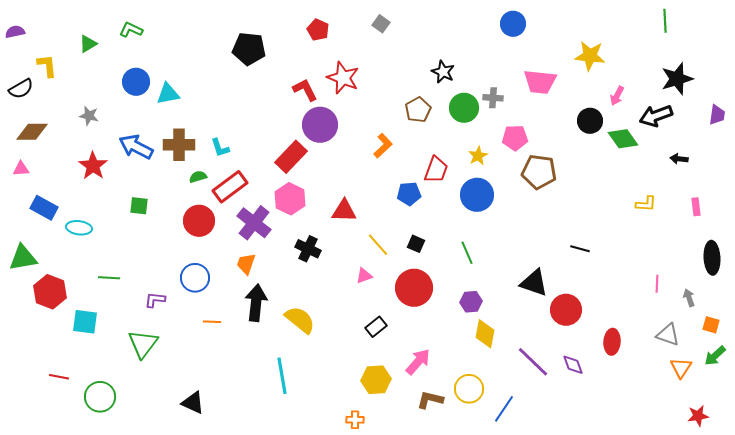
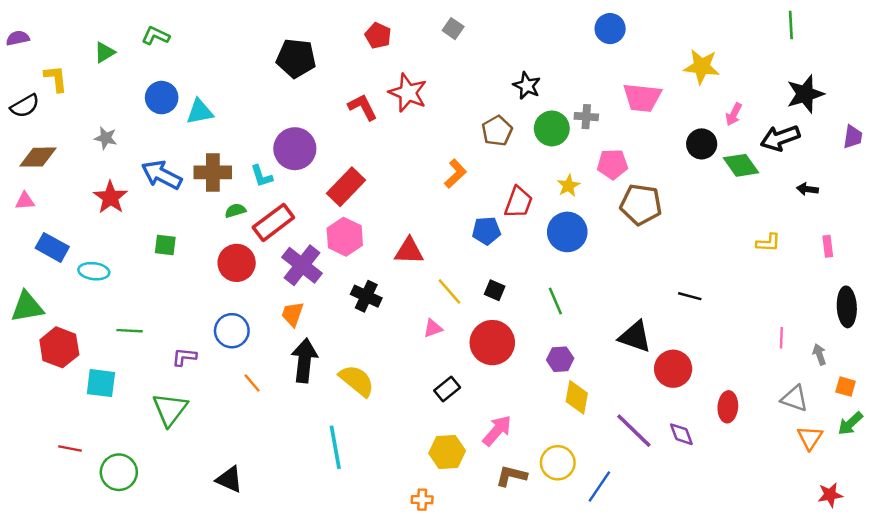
purple circle: (320, 125) -> (295, 149), moved
orange line: (212, 322) -> (252, 383), turned 48

